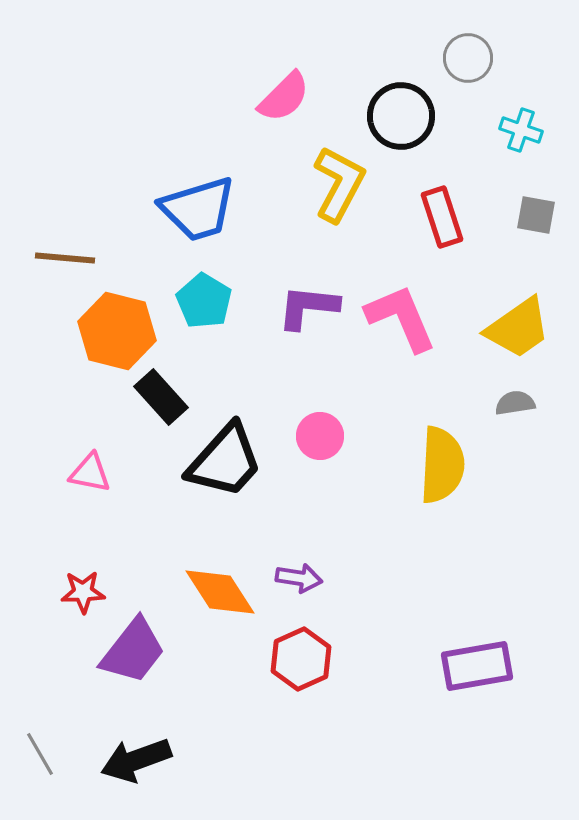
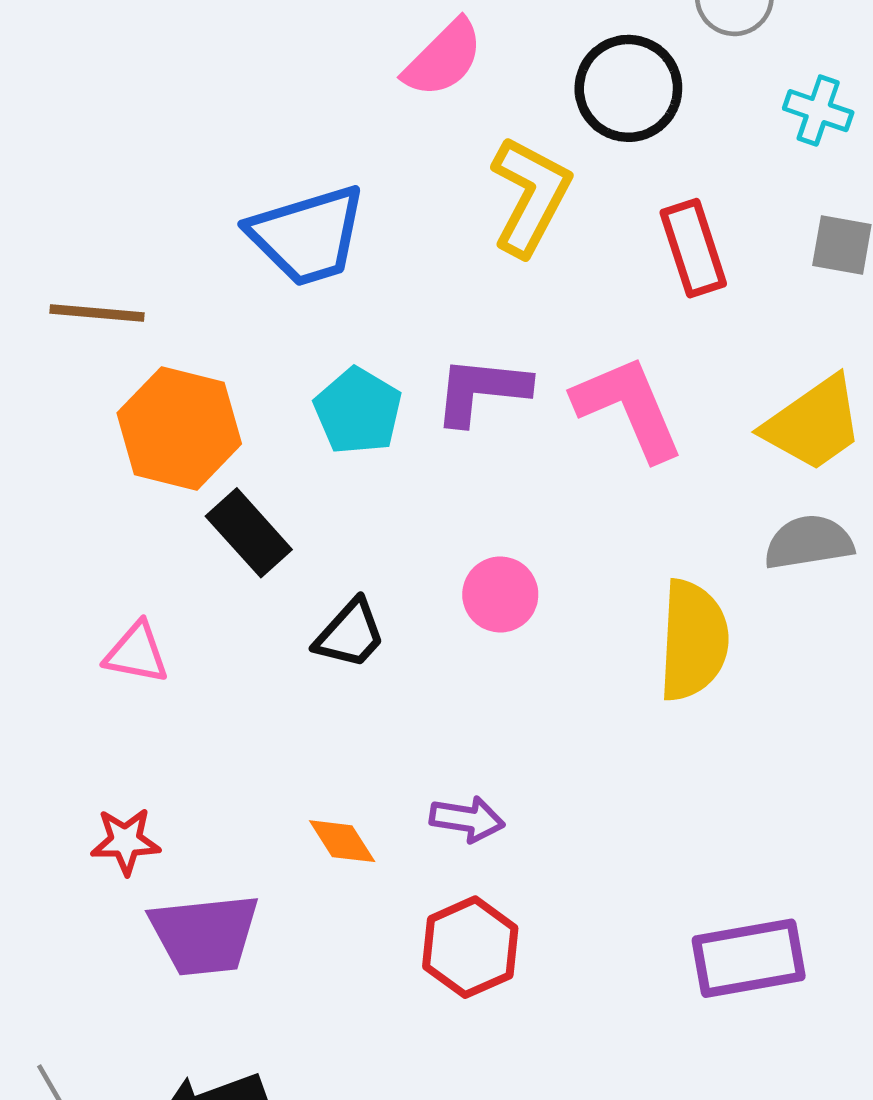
cyan pentagon: (204, 301) -> (358, 411), moved
gray semicircle: (515, 403) -> (809, 542), size x1.4
black trapezoid: (225, 461) -> (350, 634), size x0.6
orange diamond: (220, 592) -> (342, 841), size x0.6
purple trapezoid: (133, 651) -> (205, 935), turned 46

